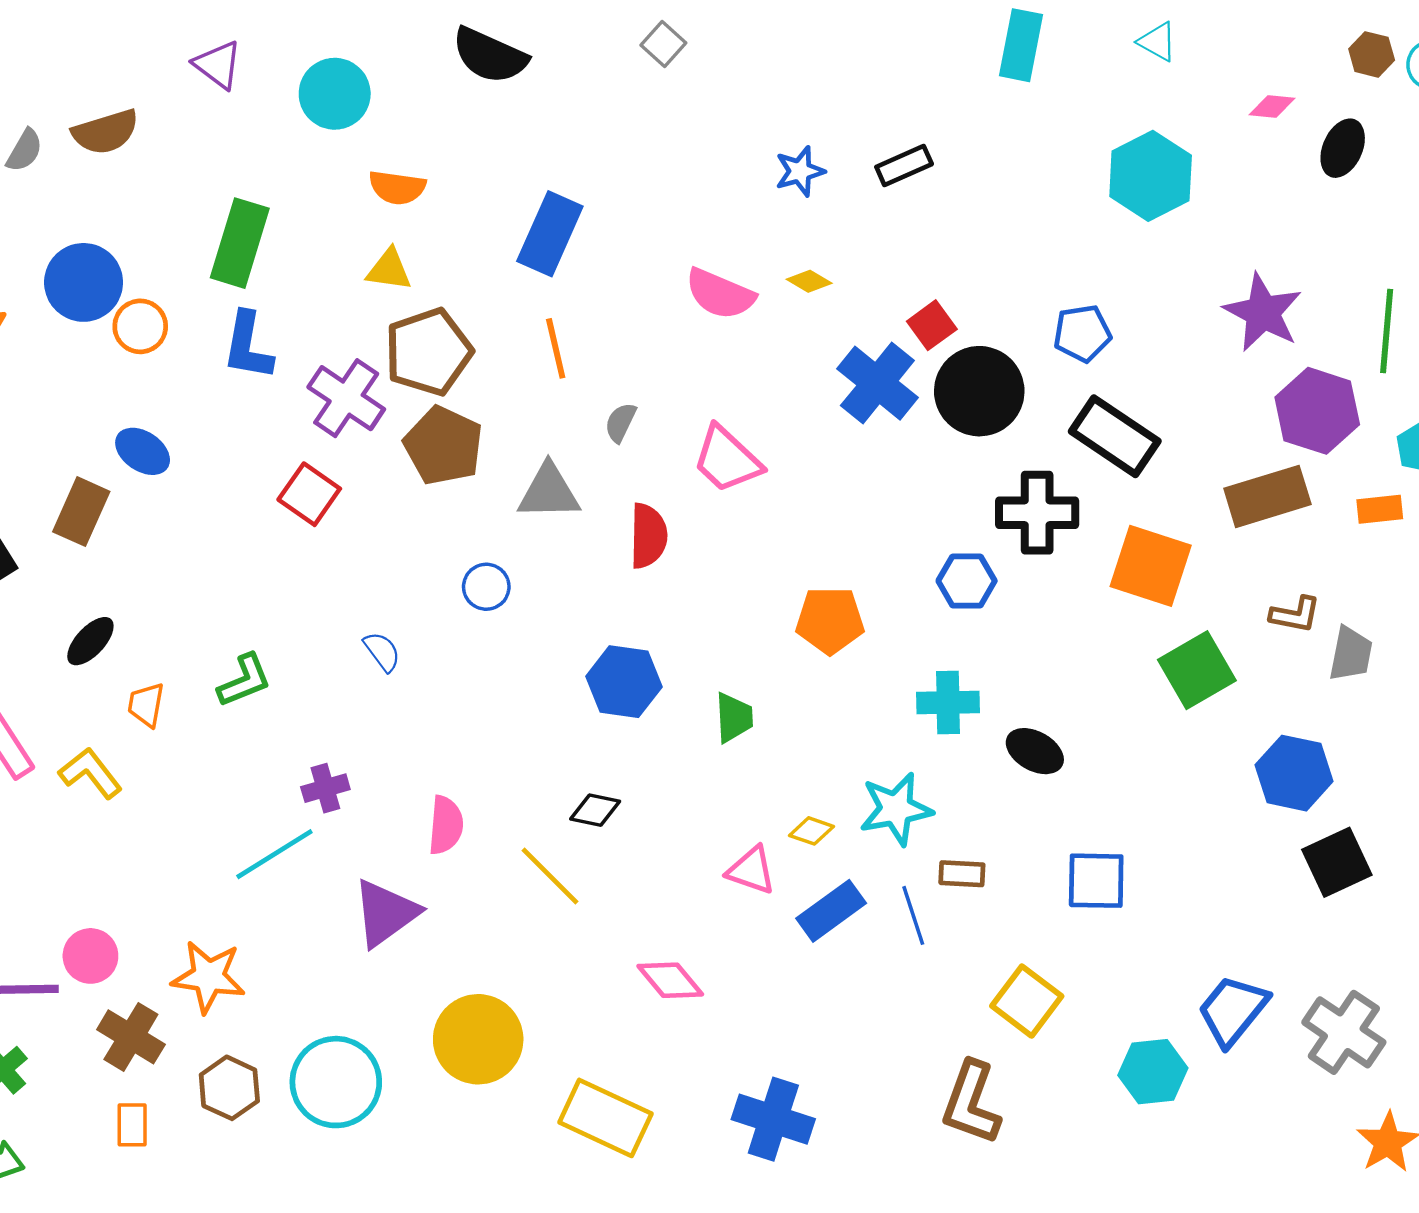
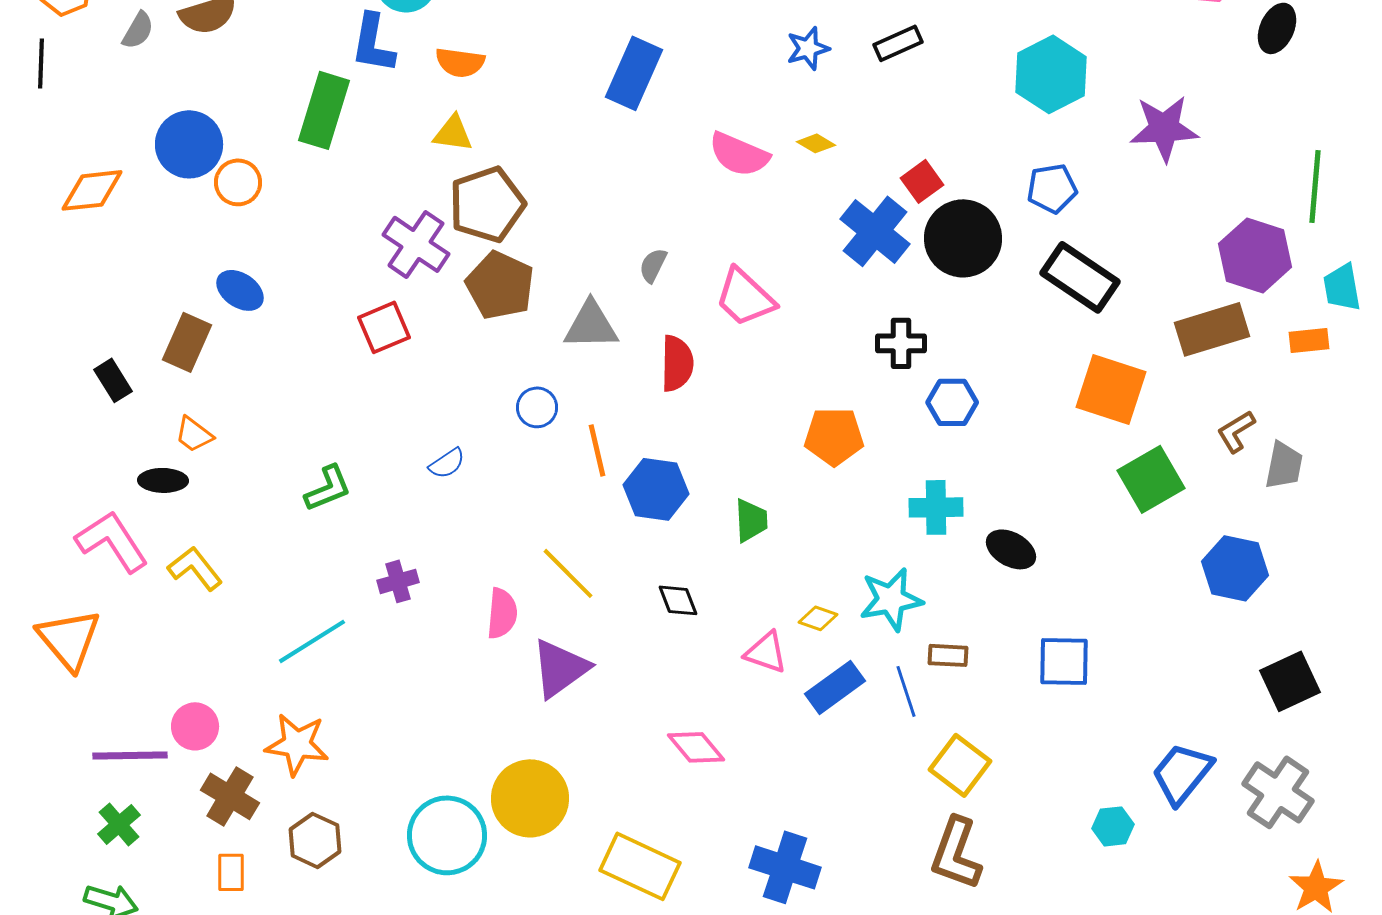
cyan hexagon: (1151, 176) -> (1051, 74), moved
blue rectangle: (550, 234) -> (634, 73), moved
purple star: (1263, 312) -> (1164, 128), moved, turned -30
blue L-shape: (248, 346) -> (373, 43), moved
orange line: (556, 348) -> (597, 450), moved
red square: (309, 494) -> (384, 327), turned 32
black cross: (1037, 513) -> (901, 343), moved, size x0.7
brown L-shape: (1295, 615) -> (1236, 431), turned 138
black ellipse: (90, 641) -> (163, 480), moved, turned 48
blue semicircle: (382, 652) -> (447, 463), turned 93
orange trapezoid: (146, 705) -> (194, 434), moved, turned -63
black diamond: (595, 810) -> (678, 600), moved, turned 57
cyan line: (274, 854) -> (312, 641), moved
black square: (1337, 862) -> (1290, 681), moved
yellow line: (550, 876) -> (568, 573), moved
purple triangle: (386, 913) -> (560, 668), moved
yellow square: (1027, 1001) -> (960, 765), moved
cyan hexagon: (1153, 1072) -> (1113, 826), size x0.7
cyan circle: (336, 1082) -> (447, 835), moved

